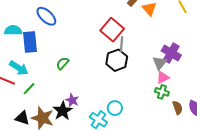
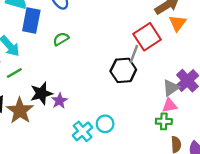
red square: (112, 30) -> (147, 37), moved
green semicircle: (63, 63) -> (61, 39), moved
green cross: (162, 92) -> (164, 121), turned -32
black star: (63, 111) -> (41, 93), moved

